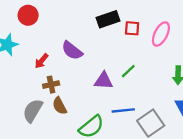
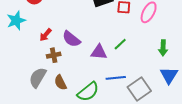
purple semicircle: (72, 51) -> (71, 39), moved
brown semicircle: (60, 106) -> (60, 83), moved

